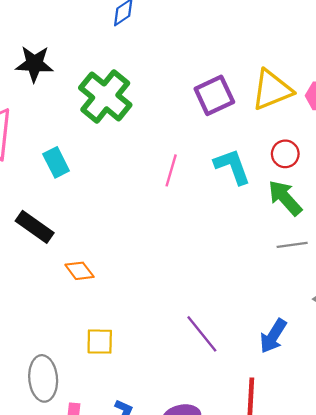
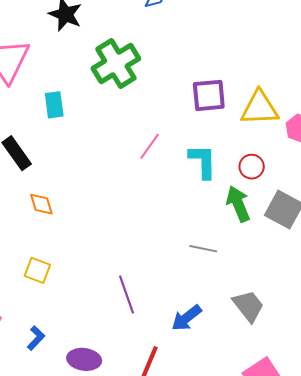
gray line: (292, 245) -> (203, 249), moved

